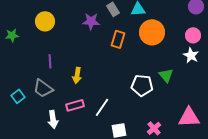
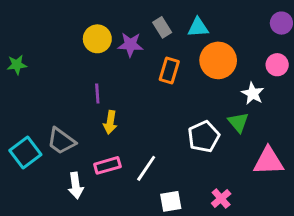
yellow circle: (45, 21) -> (97, 39), moved
white star: (191, 55) -> (253, 94), moved
purple line: (50, 61) -> (97, 94), moved
white pentagon: (142, 85) -> (204, 137), turned -30
cyan square: (18, 96) -> (25, 152), size x1.5
pink triangle: (189, 117) -> (268, 161), moved

